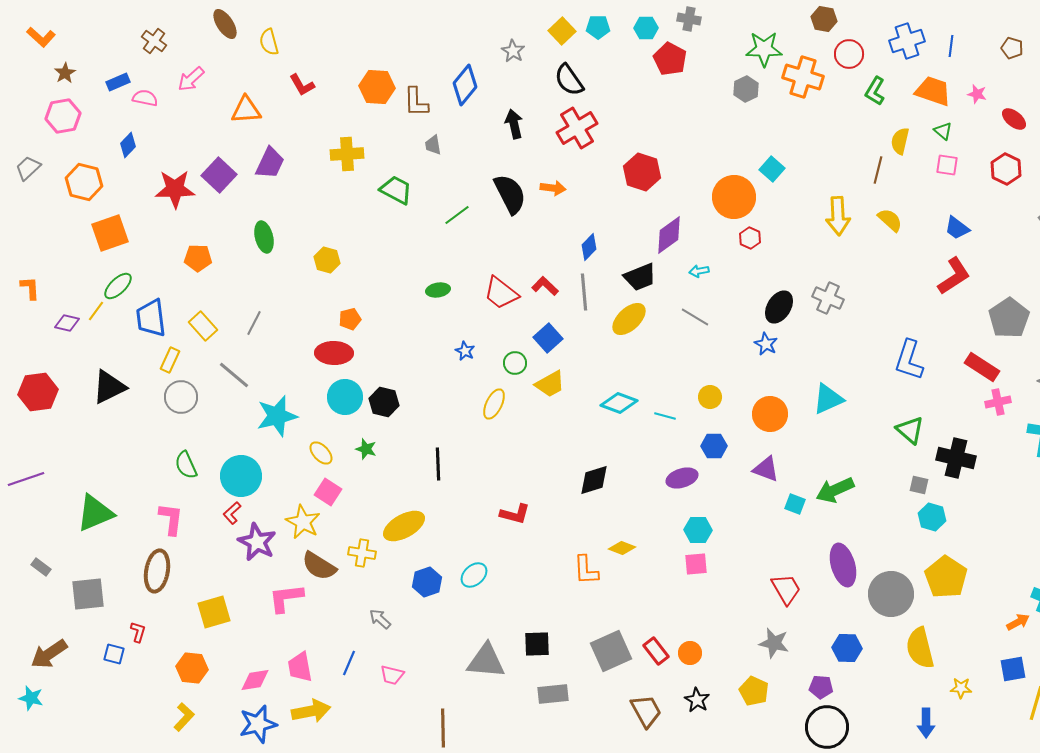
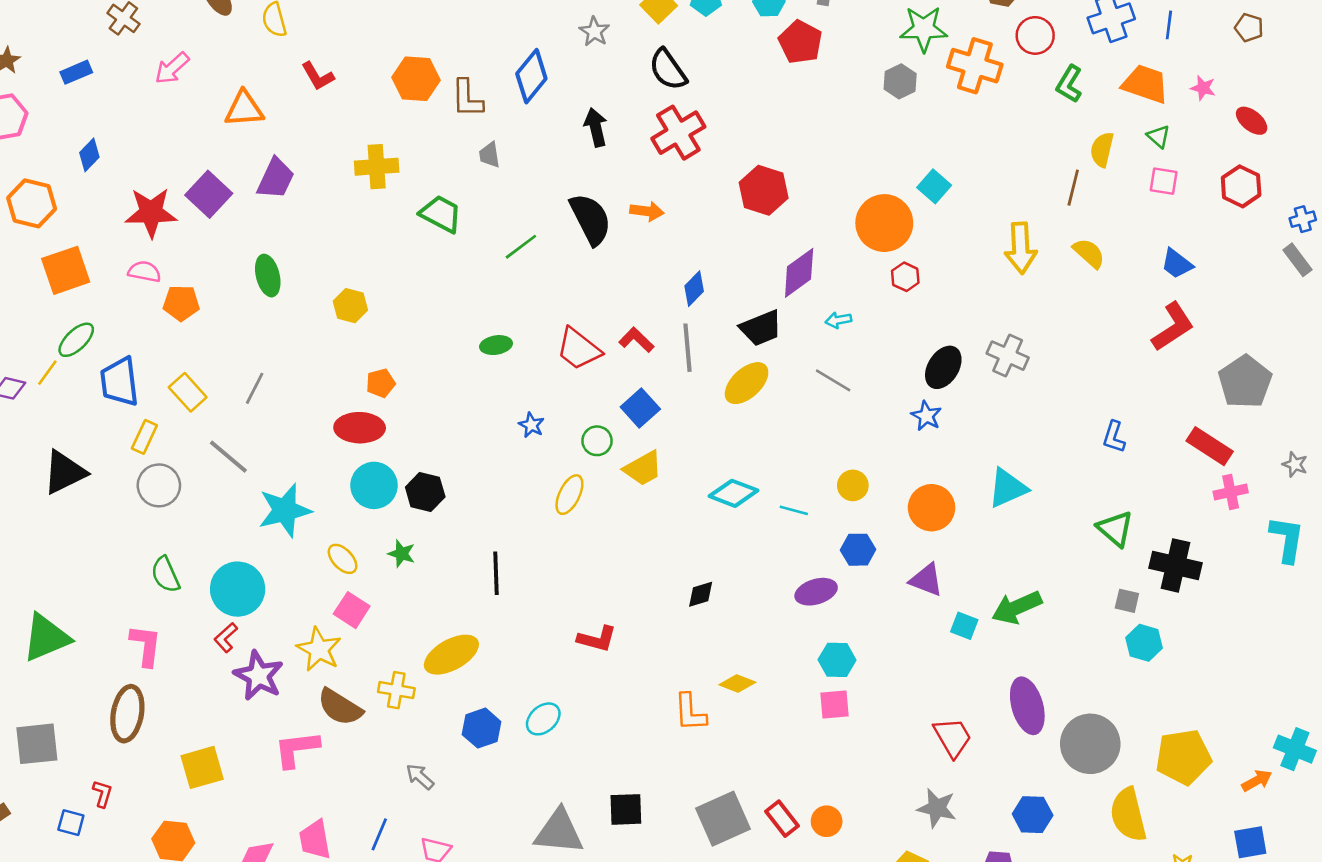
pink semicircle: (145, 98) -> (144, 272), moved
blue L-shape: (909, 360) -> (1114, 437), size x0.6
black diamond: (594, 480) -> (701, 594), size x0.7
yellow pentagon: (946, 577) -> (1183, 757), moved, turned 30

